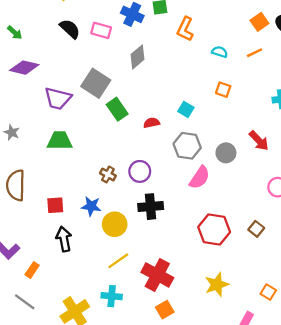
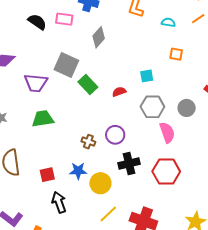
cyan square: (186, 109) -> (147, 76), turned -32
pink semicircle: (200, 178) -> (167, 132), turned -45
red hexagon: (214, 229) -> (166, 172), moved

